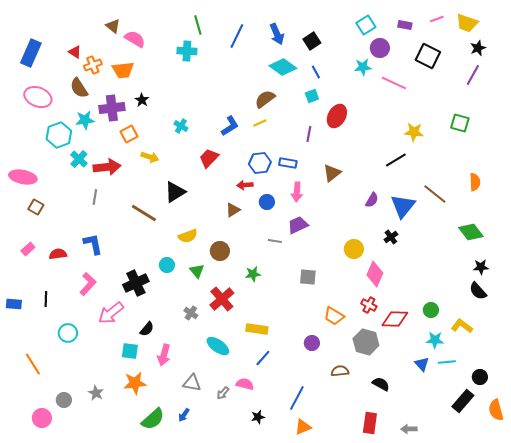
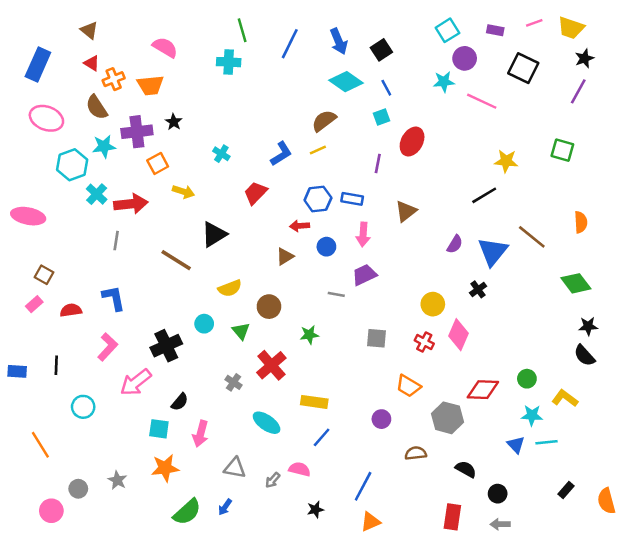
brown triangle: (113, 26) -> (89, 30), moved
brown square: (36, 207) -> (44, 275), moved
red cross: (369, 305) -> (424, 342), moved
black circle: (480, 377) -> (498, 494), moved
black rectangle: (463, 401) -> (566, 490), size x0.6

